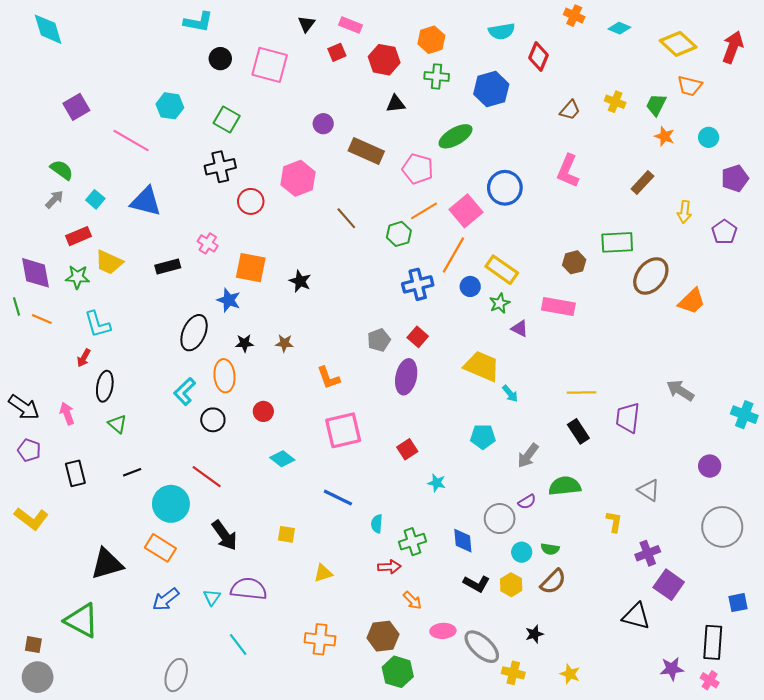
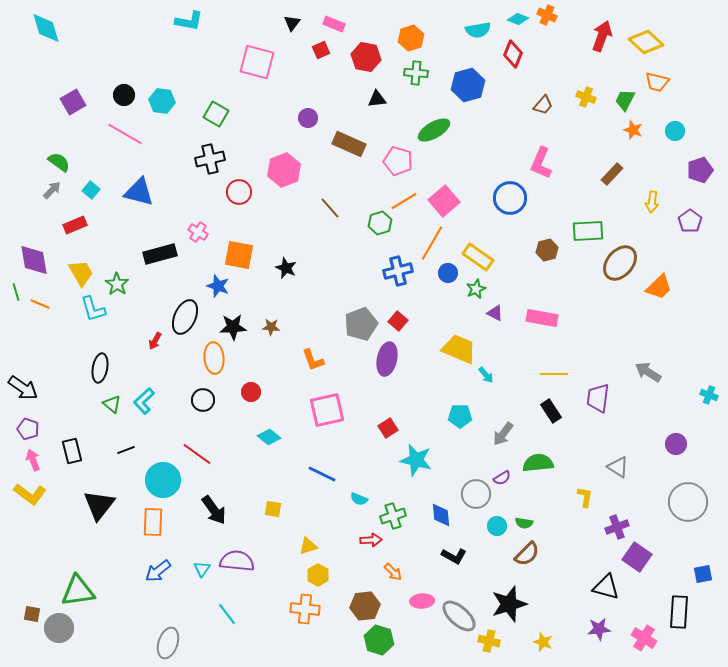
cyan diamond: (619, 28) -> (518, 19), moved
red arrow: (733, 47) -> (602, 36), moved
black circle: (220, 59) -> (124, 95), moved
blue circle: (505, 188) -> (510, 198), moved
yellow trapezoid: (109, 262) -> (81, 273), moved, turned -144
black rectangle: (168, 267) -> (160, 254), size x1.4
green star: (77, 277) -> (117, 284), moved, turned 30
pink rectangle: (558, 306) -> (542, 318), moved
gray pentagon: (379, 340) -> (361, 324), size x1.5
black star: (244, 343) -> (233, 327), size x1.5
red arrow: (84, 358) -> (155, 341), moved
cyan L-shape: (185, 391) -> (144, 401), moved
pink arrow: (67, 414) -> (33, 460), moved
cyan cross: (744, 415) -> (709, 395), size x0.7
cyan star: (437, 483) -> (416, 460), size x1.8
cyan semicircle: (377, 524) -> (359, 499), turned -72
orange rectangle: (160, 548) -> (153, 522), turned 60
black triangle: (107, 564) -> (99, 505), moved, turned -36
yellow hexagon: (511, 585) -> (318, 575), moved
green triangle: (82, 620) -> (78, 591), turned -36
black star: (534, 634) -> (509, 604), size x2.0
purple star: (672, 669) -> (599, 629), moved
gray circle: (38, 677) -> (59, 628), moved
pink cross: (710, 680) -> (644, 638), moved, size x1.4

